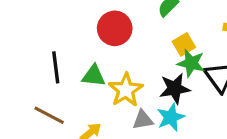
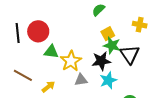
red circle: (115, 28) -> (38, 31), moved
black line: (56, 67) -> (18, 33), moved
cyan star: (171, 117) -> (108, 80), moved

